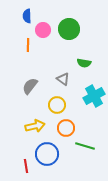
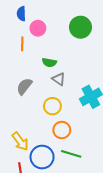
green circle: (69, 29) -> (80, 27), moved
green semicircle: (84, 63) -> (49, 62), moved
yellow arrow: (35, 126) -> (20, 141), moved, turned 66
green line: (85, 146) -> (71, 154), moved

